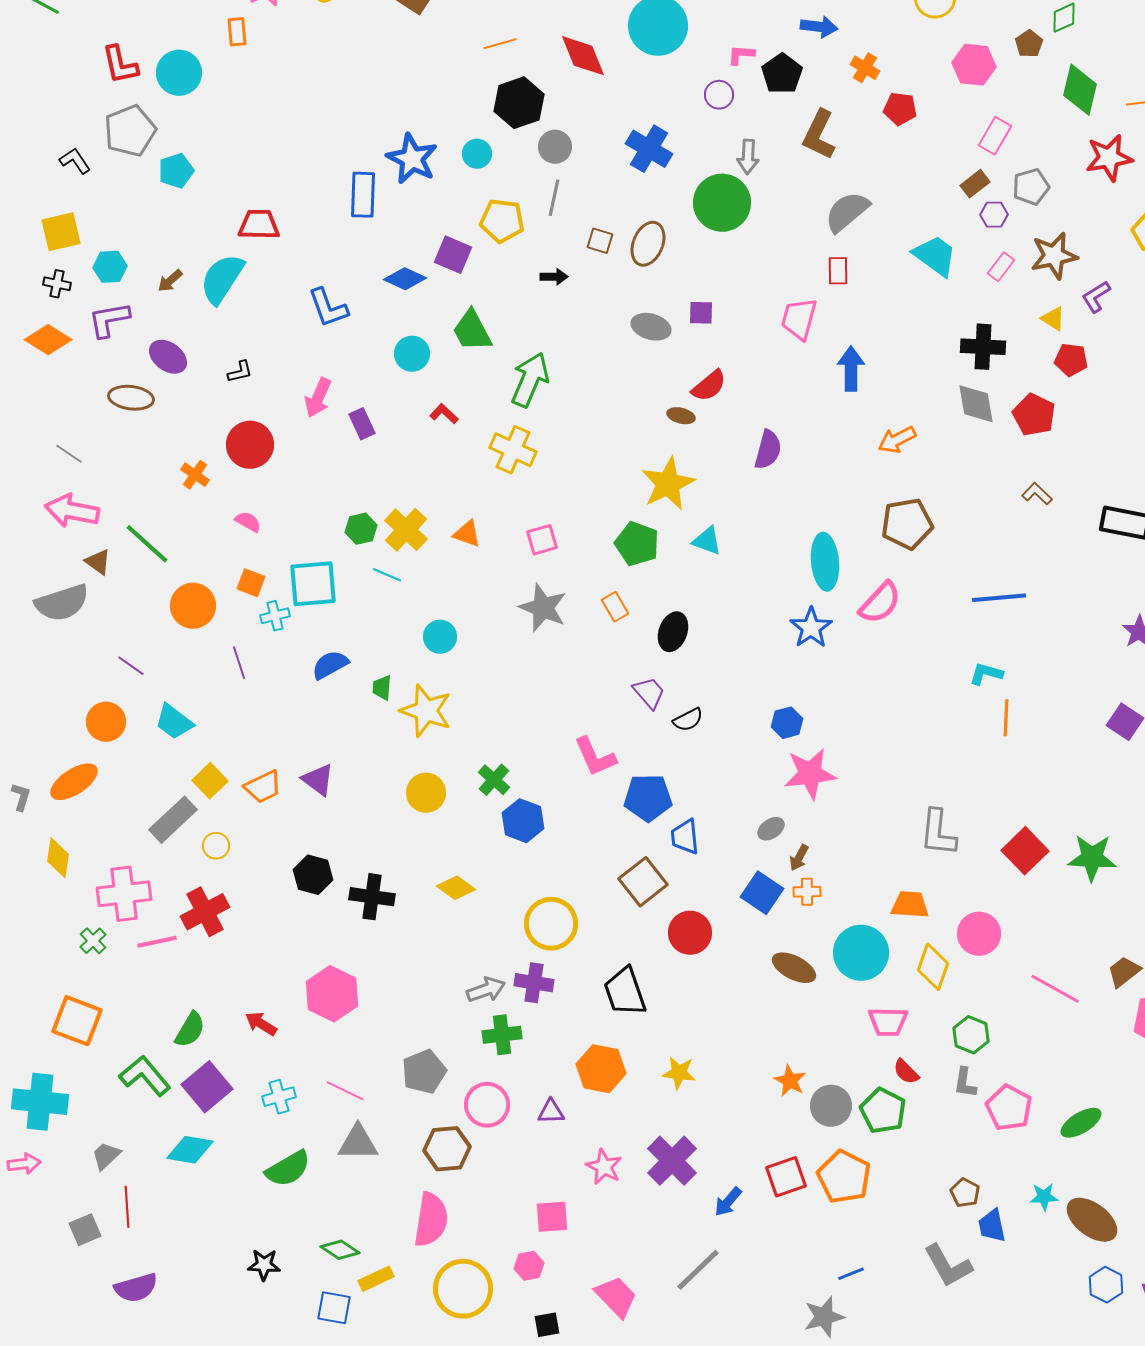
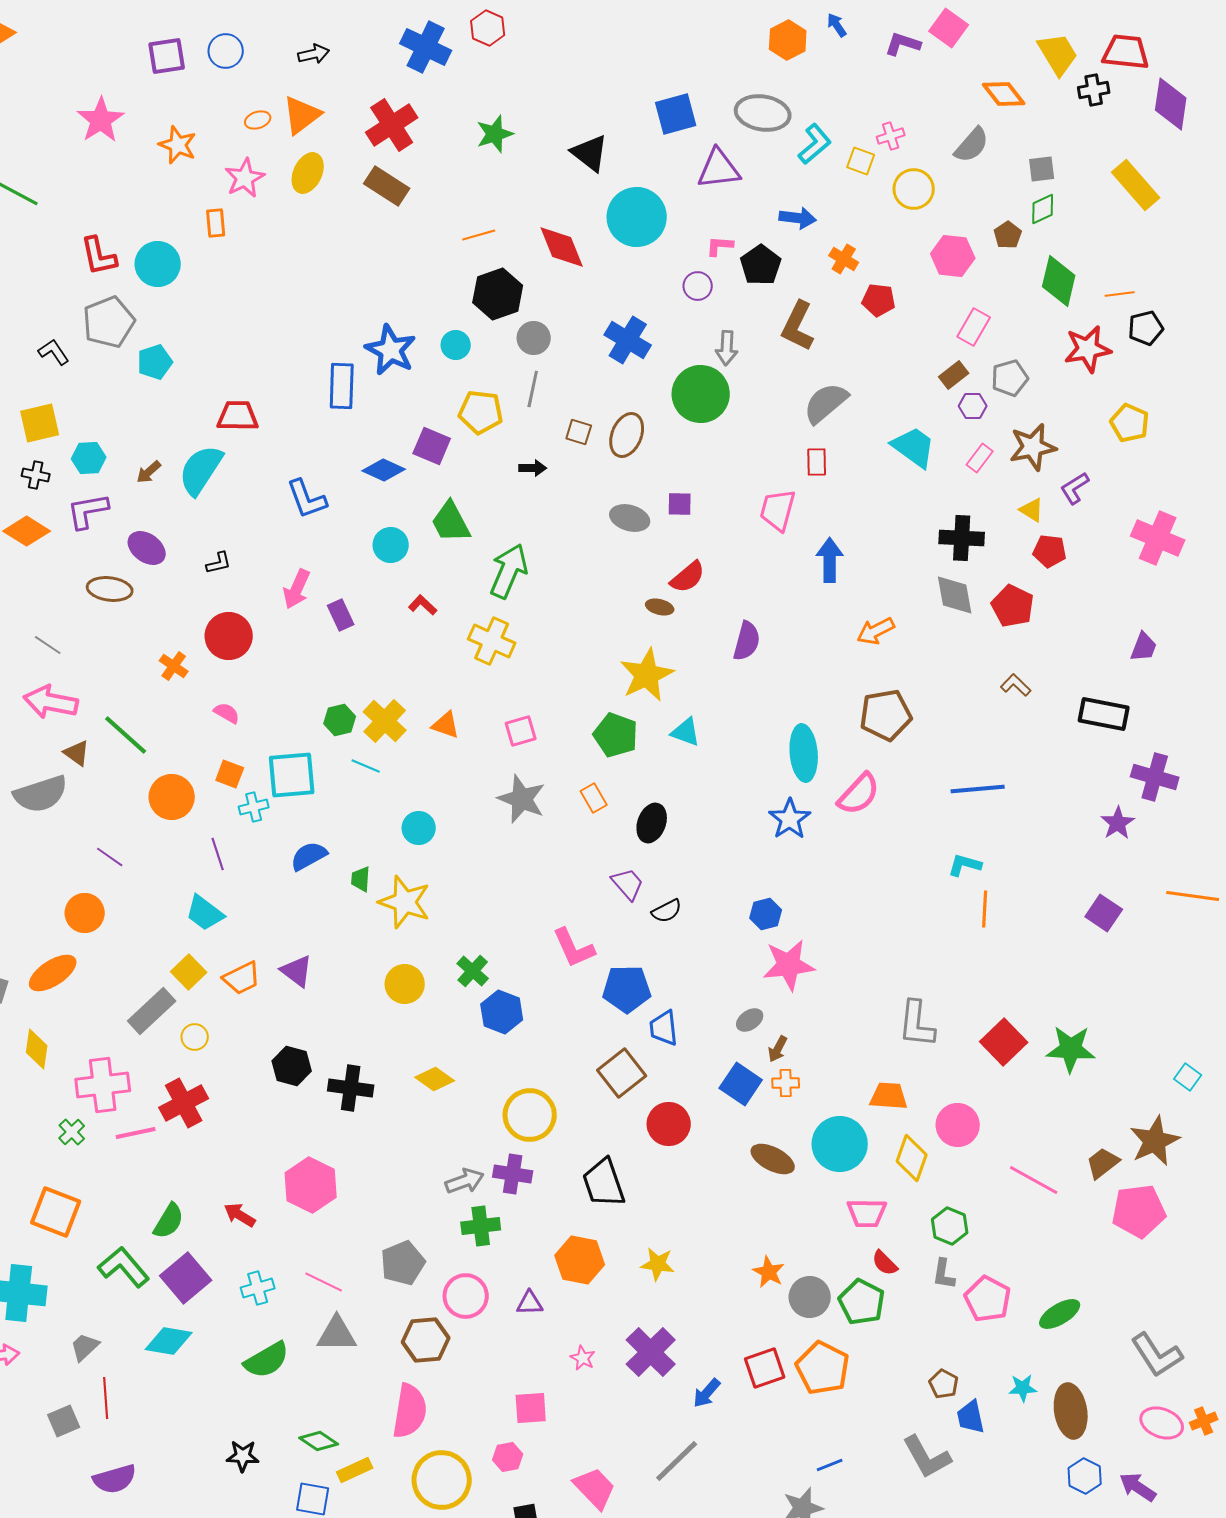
cyan trapezoid: (174, 722) -> (205, 913), moved
pink star: (604, 1167) -> (583, 1358), size x0.7
brown ellipse: (1092, 1220) -> (1071, 1411), turned 44

